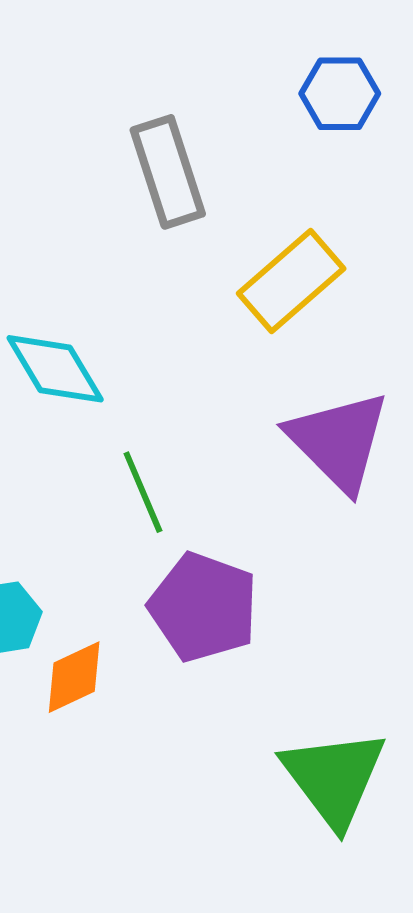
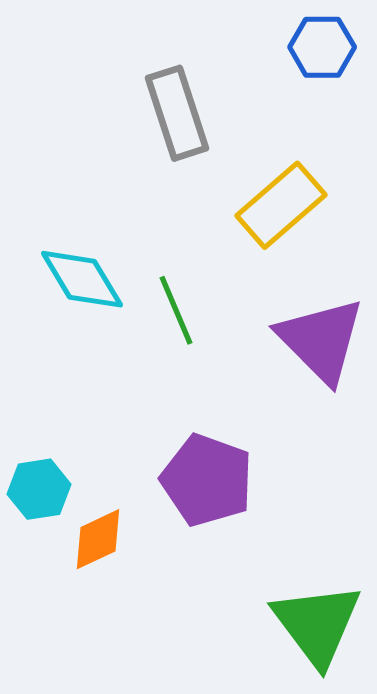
green line: (143, 492) -> (176, 310), moved

